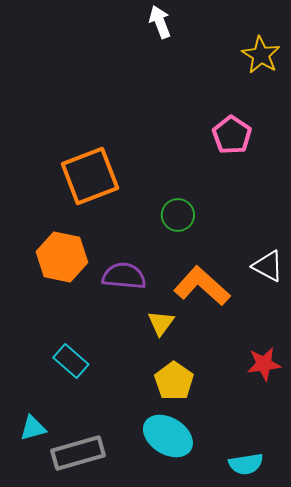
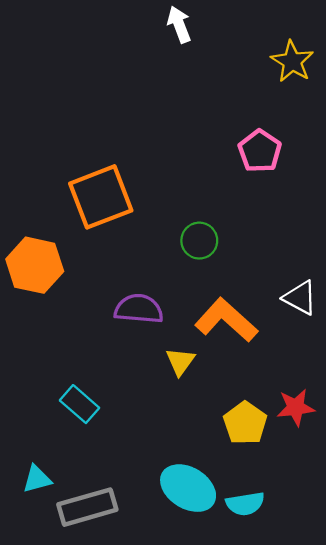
orange hexagon: (62, 257) -> (35, 265), moved
yellow pentagon: (174, 381) -> (245, 423), moved
cyan semicircle: (246, 464) -> (245, 504), moved

